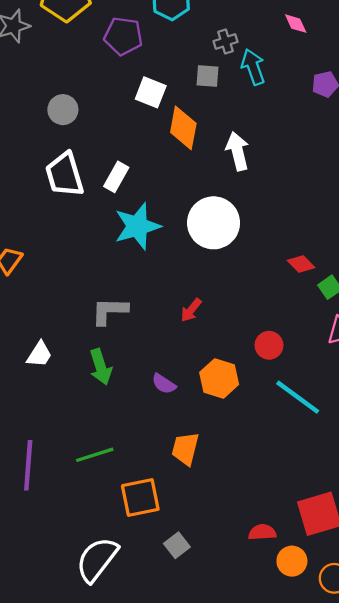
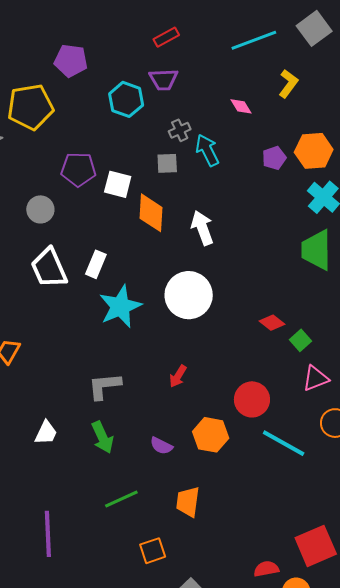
purple pentagon: (123, 36) -> (78, 169), moved
red circle: (269, 345) -> (252, 399), size x1.4
green line: (95, 455) -> (121, 499), moved
orange square: (140, 497) -> (153, 551), size x0.7

